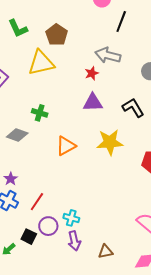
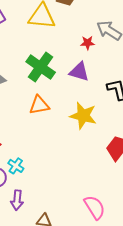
green cross: (40, 113) -> (41, 67), moved, size x1.8
cyan cross: (71, 218) -> (16, 166), moved

